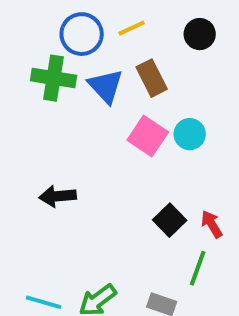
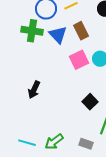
pink square: (148, 136) -> (79, 60), turned 30
black arrow: (58, 196) -> (34, 90), turned -60

